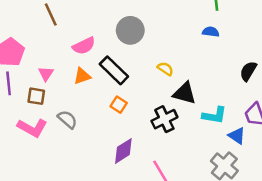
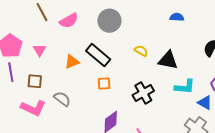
pink semicircle: (84, 46) -> (69, 21), moved
pink triangle: (46, 74) -> (39, 50), moved
black triangle: (185, 93) -> (168, 60), moved
orange square: (119, 105) -> (104, 83), turned -32

